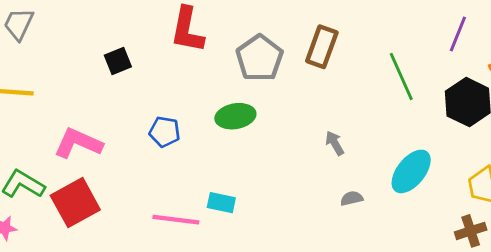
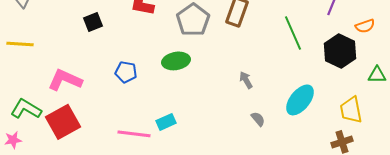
gray semicircle: (352, 198) -> (258, 119), turned 63
cyan rectangle: (221, 203) -> (166, 122), turned -36

